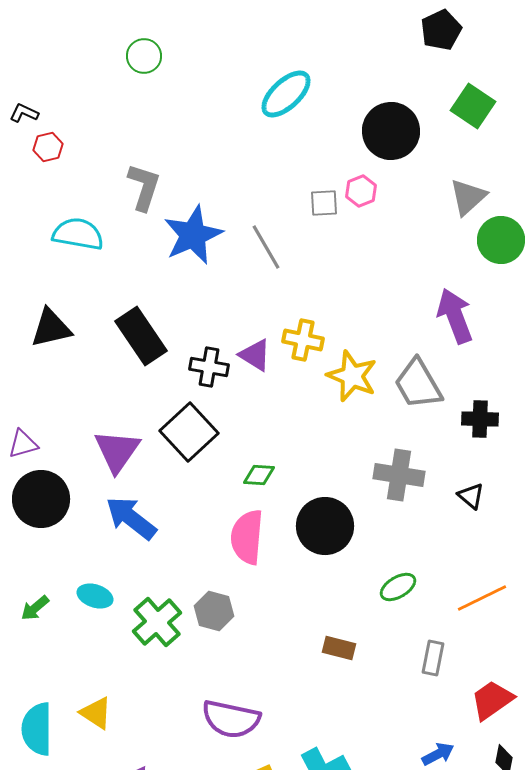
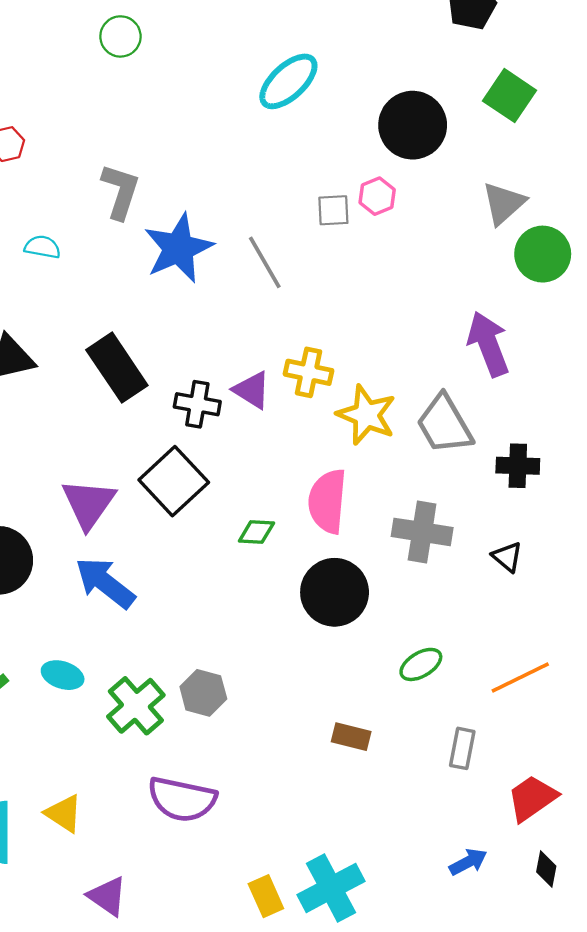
cyan semicircle: (78, 234) -> (42, 247), size x0.6
pink semicircle: (247, 537) -> (327, 501), moved
purple semicircle: (231, 719) -> (182, 799), moved

